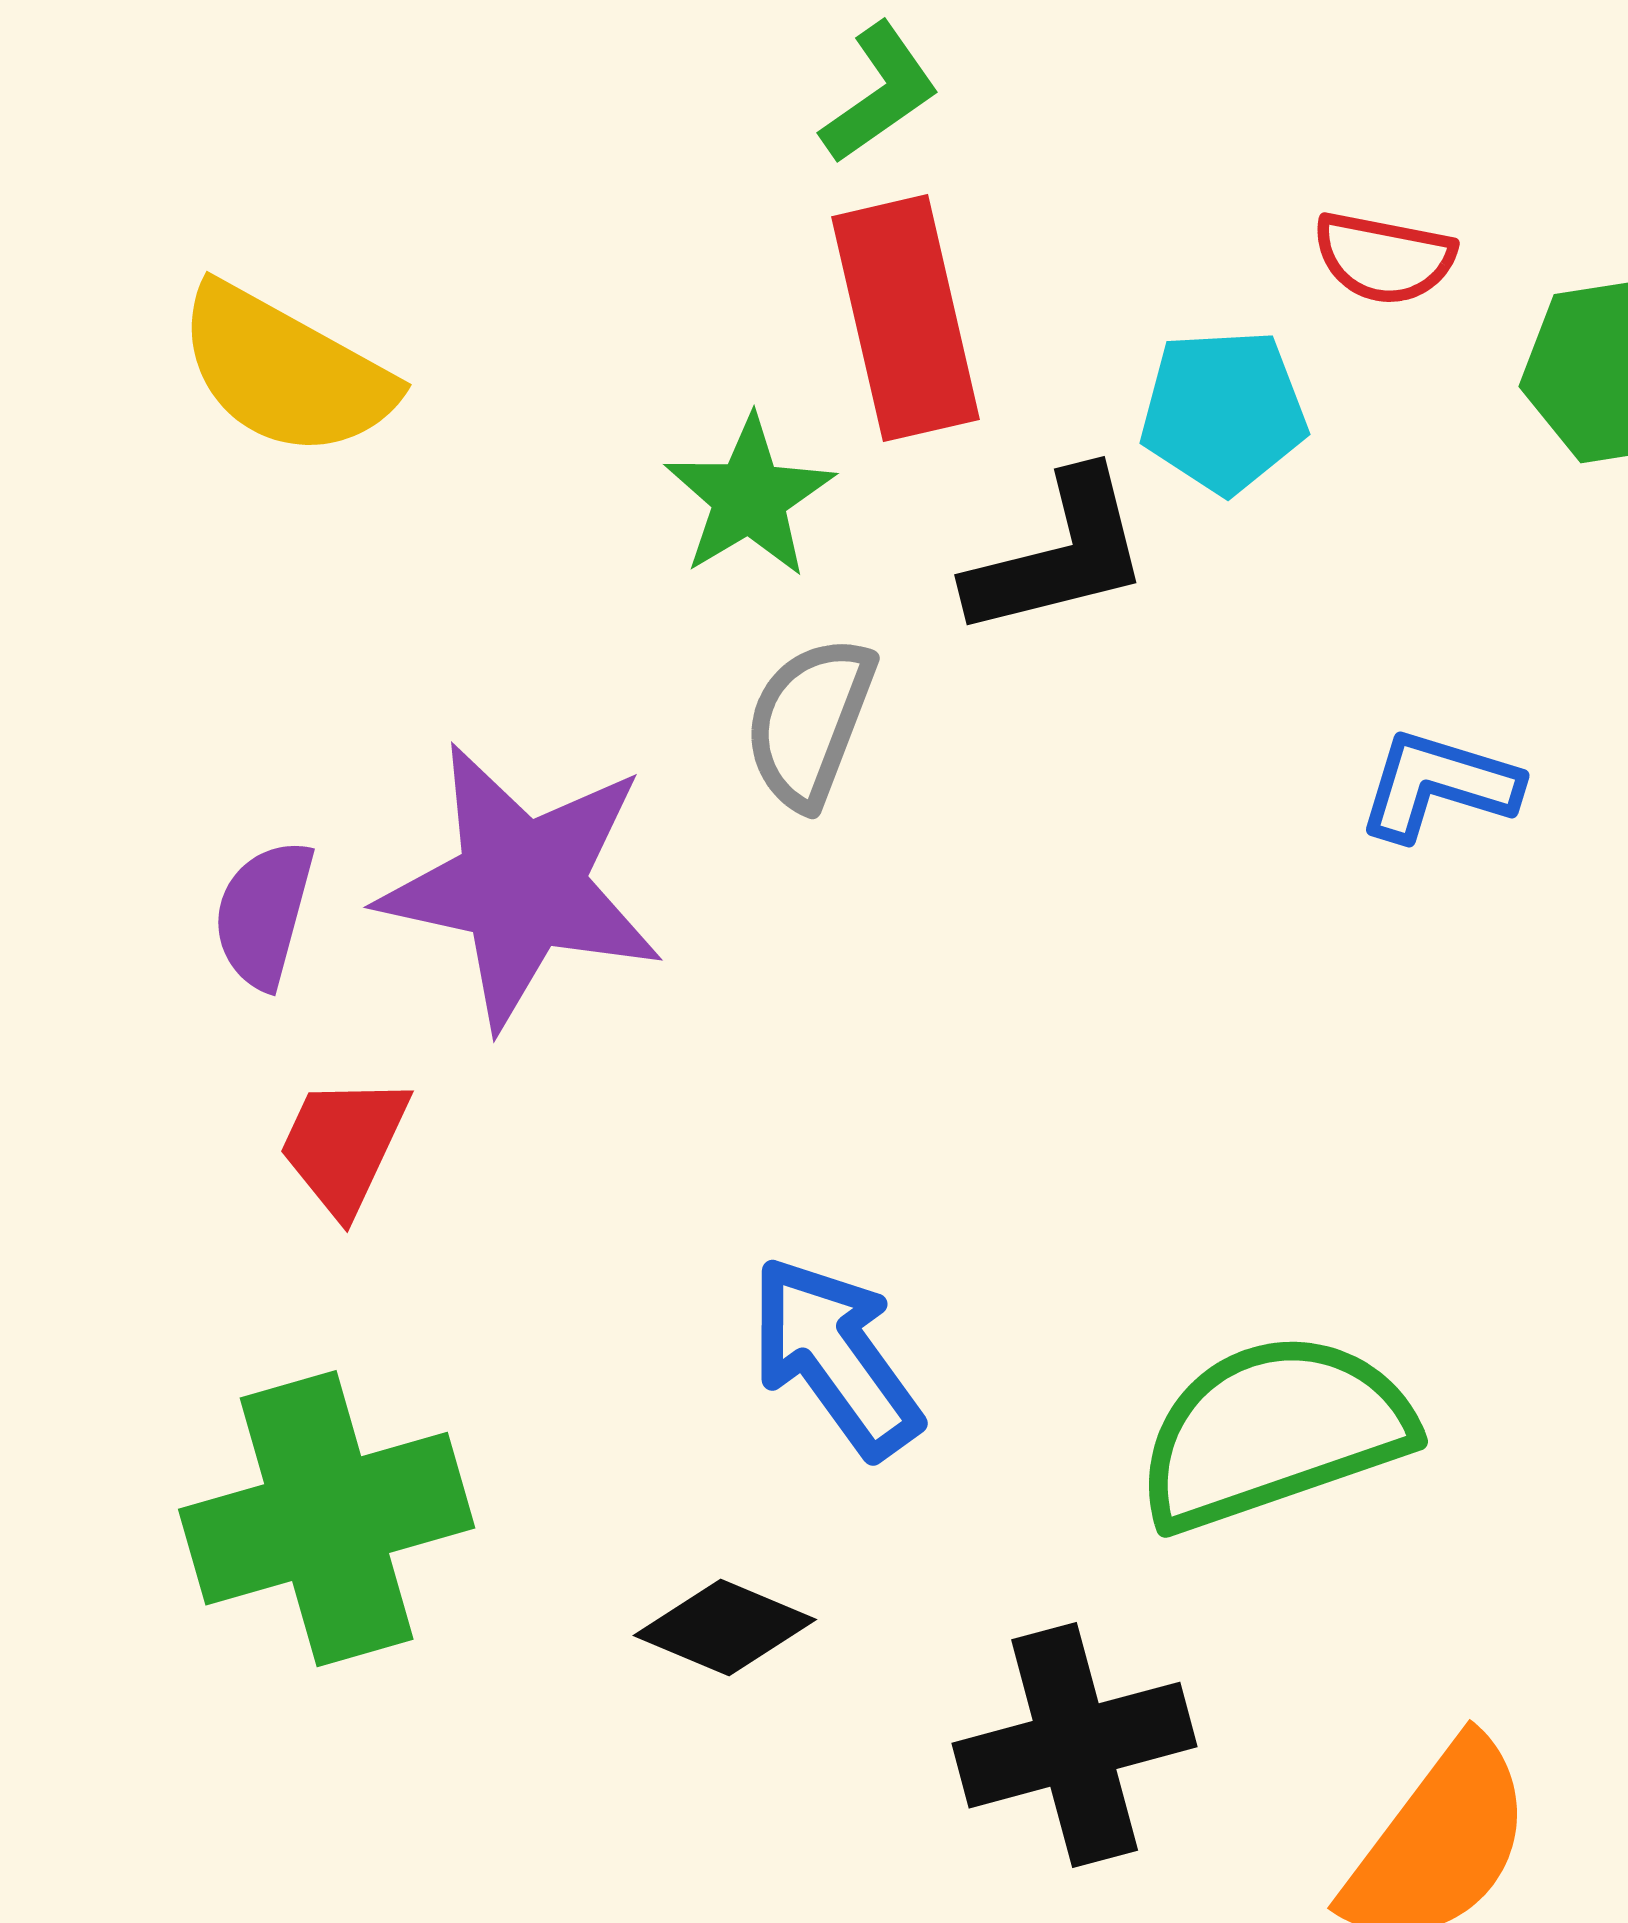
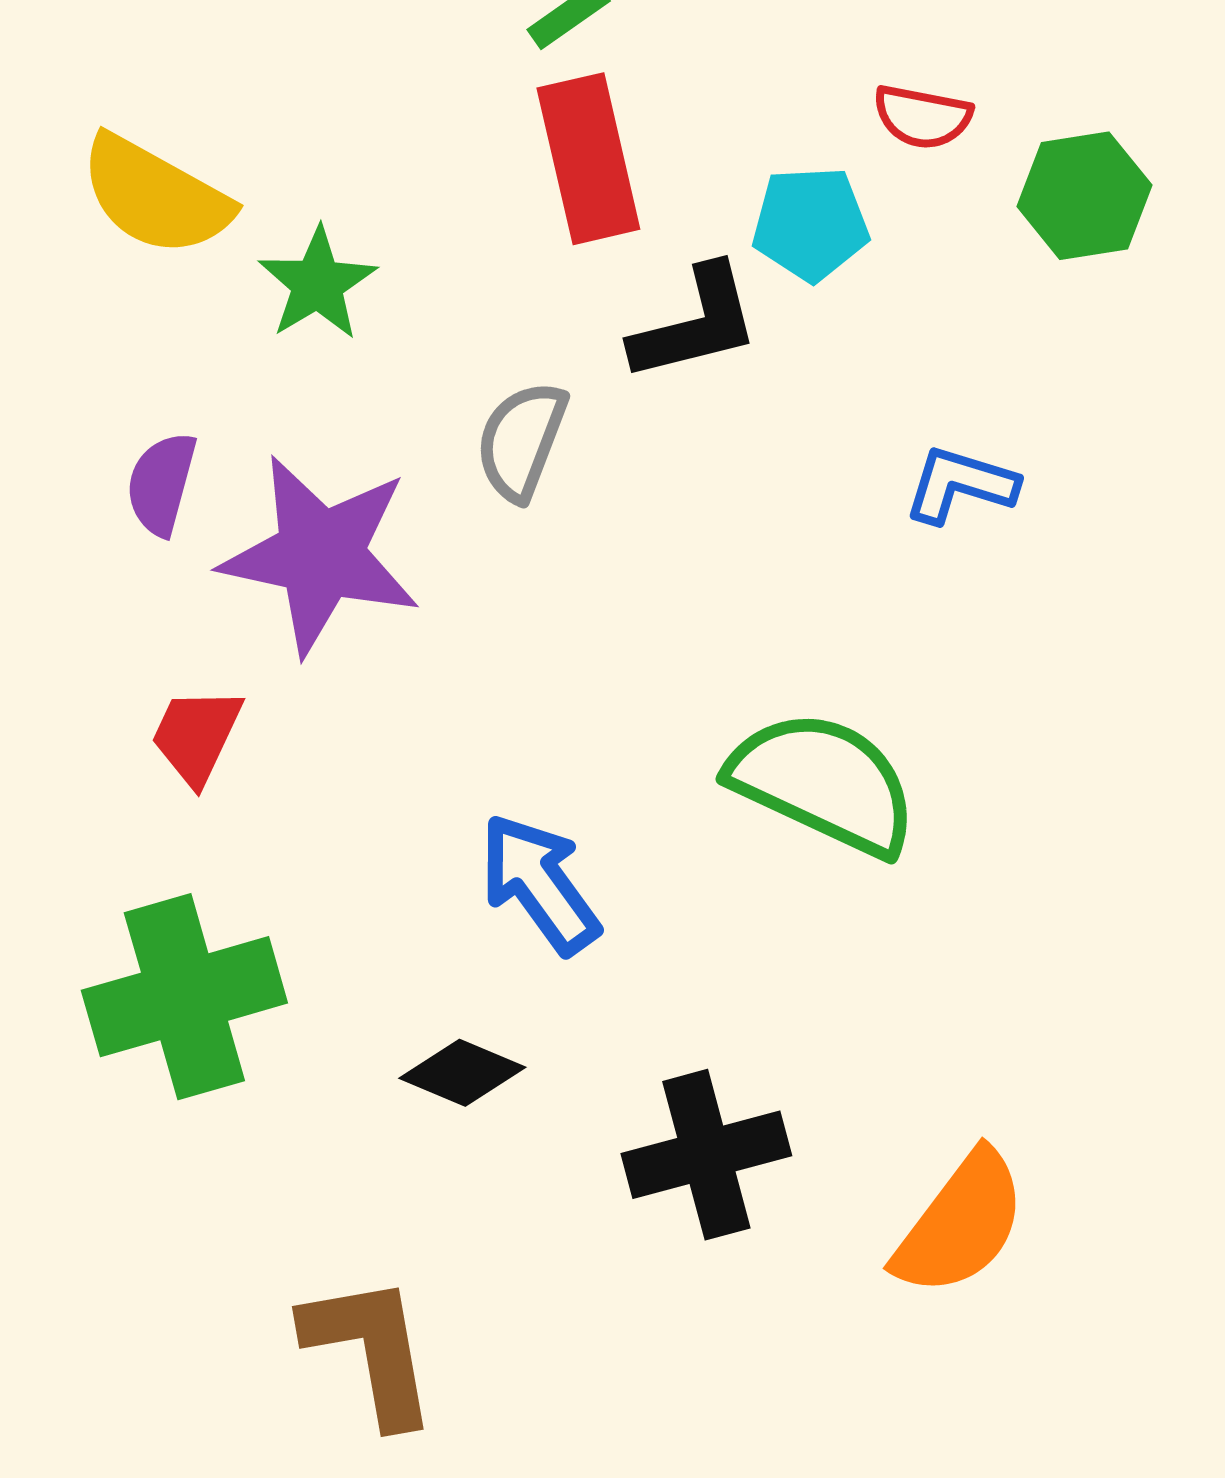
green star: (749, 497) -> (317, 284), moved
purple semicircle: (264, 914) -> (161, 484), moved
green semicircle: (1274, 1431) -> (823, 783), moved, turned 44

